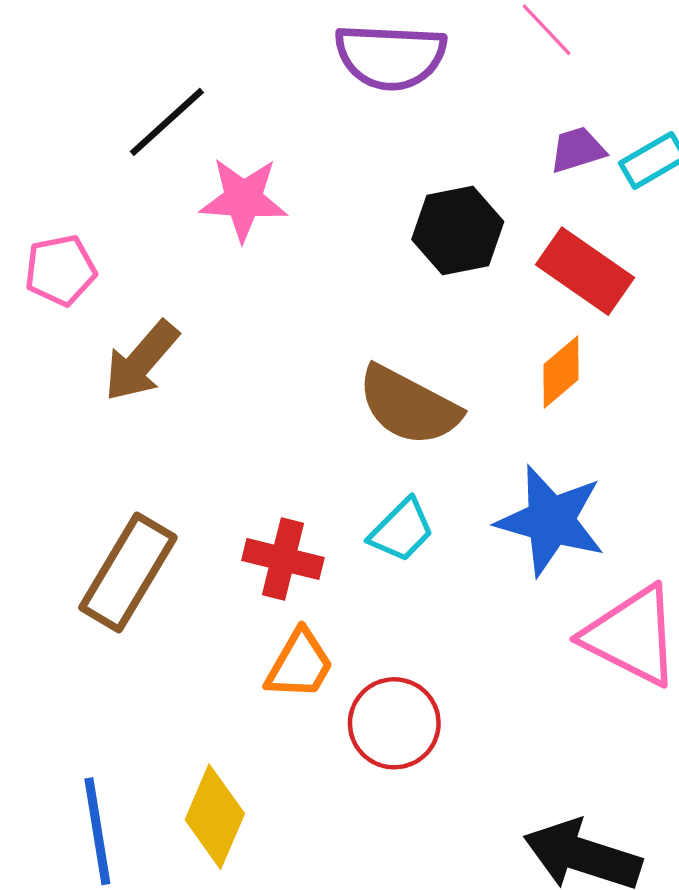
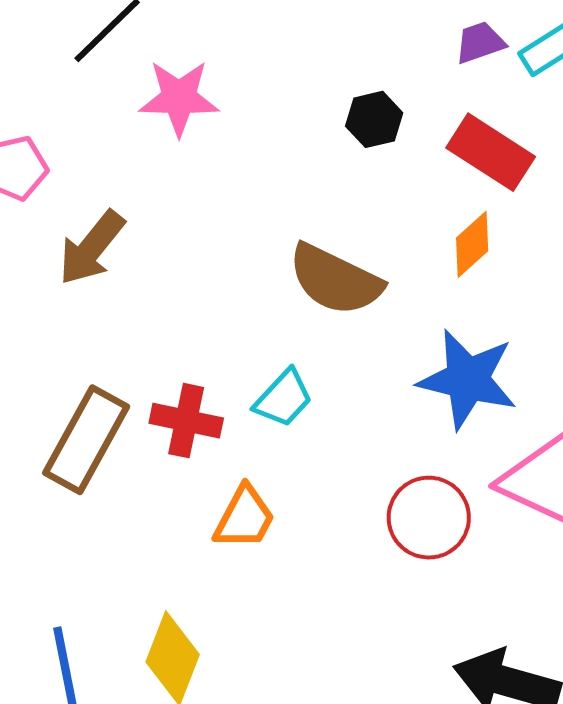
black hexagon: (458, 230) -> (374, 119), size x0.7
cyan trapezoid: (402, 530) -> (283, 398), moved
red cross: (283, 559) -> (186, 421), moved
red circle: (394, 723) -> (429, 518), moved

